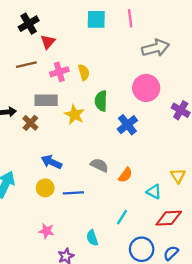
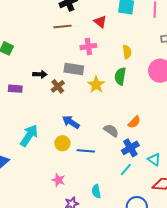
red triangle: (48, 42) -> (100, 22), moved, turned -40
brown line: (26, 65) -> (62, 27), moved
yellow semicircle: (84, 72) -> (127, 52), moved
blue cross: (127, 125) -> (130, 148), moved
orange semicircle: (125, 175) -> (134, 122), moved
cyan line: (122, 217) -> (126, 169), moved

